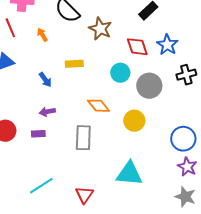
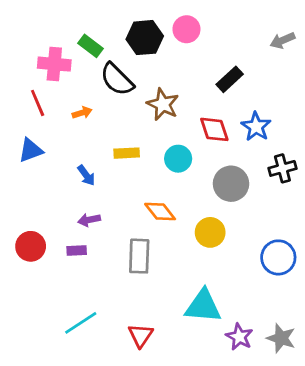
orange arrow: (42, 35) -> (82, 113), turned 104
cyan circle: (120, 73) -> (178, 159), moved
purple star: (187, 167) -> (239, 337), moved

